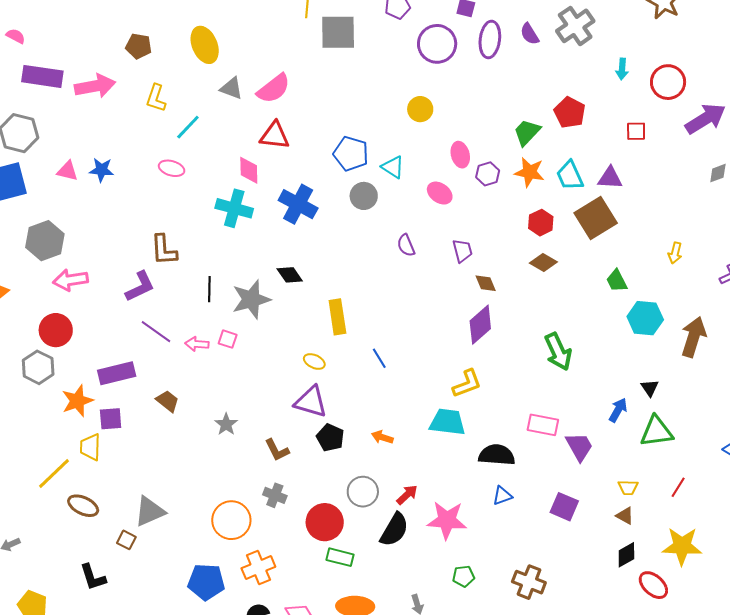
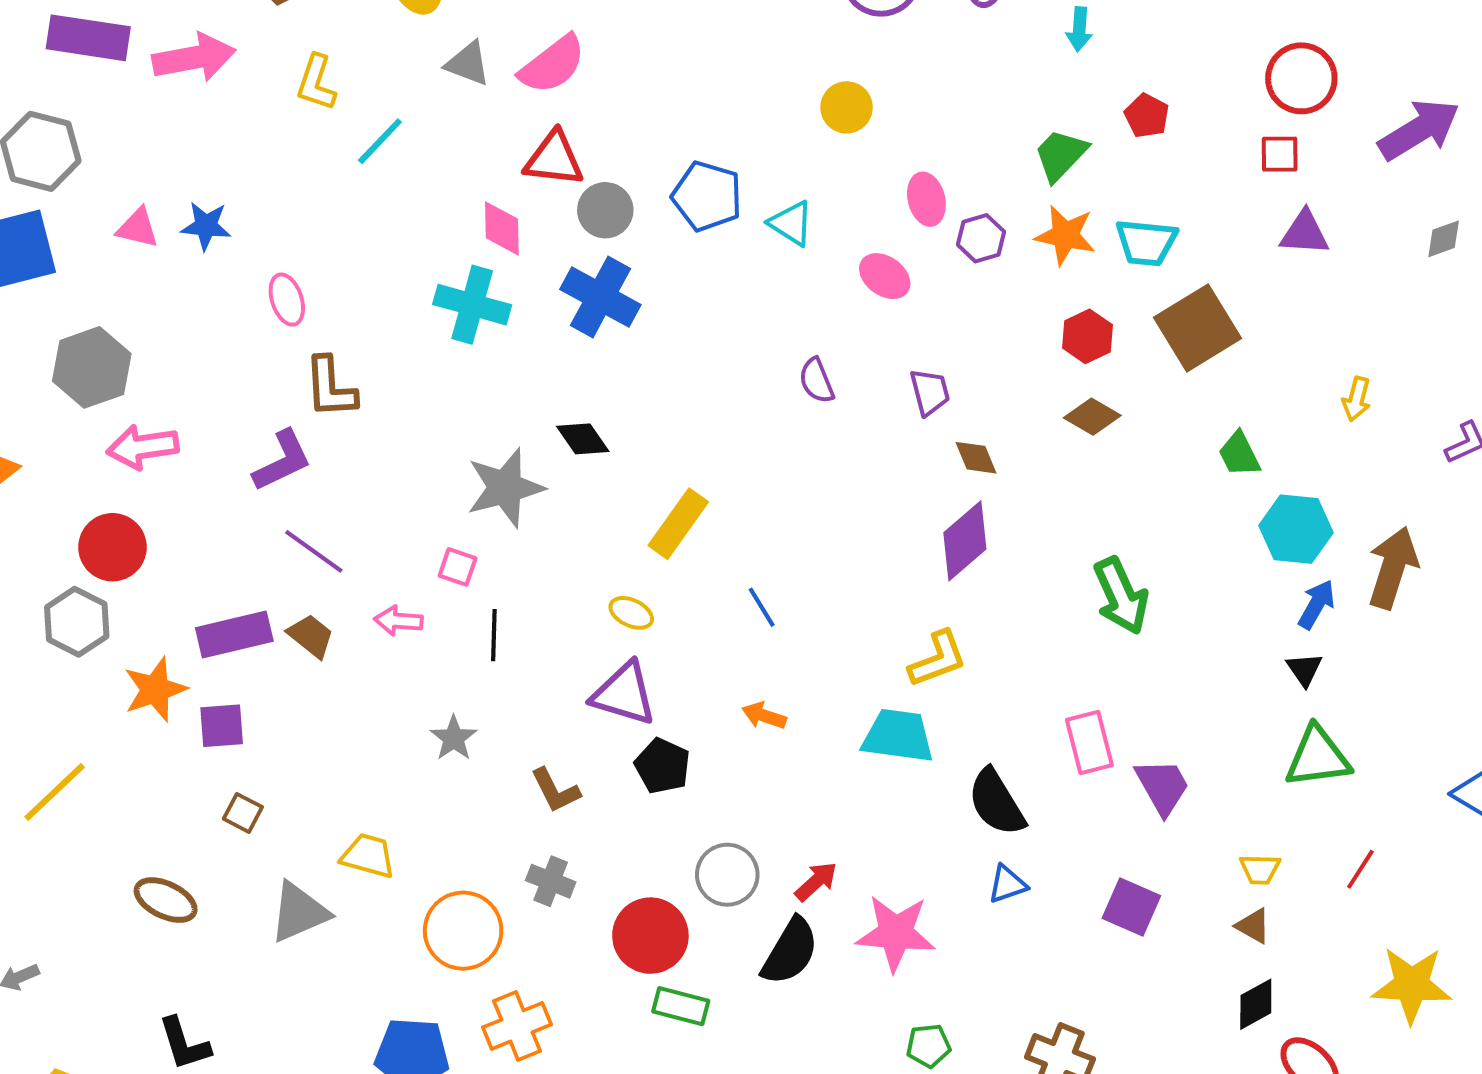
cyan arrow: (622, 69) -> (1079, 29), moved
red circle: (668, 82) -> (1301, 78), moved
red pentagon: (570, 112) -> (1147, 116), size x0.7
pink ellipse: (172, 168) -> (287, 300), moved, turned 55
cyan trapezoid: (570, 176) -> (1146, 242), turned -60
purple triangle: (610, 178) -> (1305, 233), moved
gray circle: (364, 196) -> (605, 210), moved
black line: (209, 289) -> (494, 635), moved
yellow rectangle: (337, 317) -> (678, 524), turned 44
pink arrow: (197, 344) -> (398, 621), moved
brown trapezoid: (168, 401) -> (311, 636), moved
blue arrow: (618, 410) -> (1317, 604), moved
pink rectangle: (543, 425) -> (1089, 743), turned 64
orange arrow: (382, 437) -> (764, 716), moved
yellow trapezoid: (90, 447) -> (368, 856), moved, turned 104
black semicircle: (497, 455) -> (996, 802), turned -126
yellow line: (54, 474) -> (55, 792), moved
brown square: (126, 540) -> (243, 813), moved
yellow star: (682, 546) -> (1412, 985), moved

